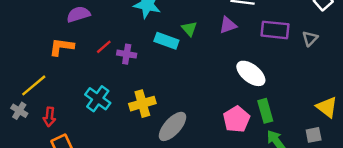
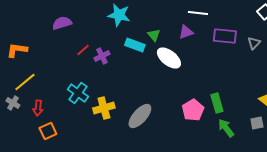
orange L-shape: (62, 47) -> (17, 50), moved
purple cross: (127, 54) -> (102, 56), turned -35
white ellipse: (251, 73) -> (169, 58), moved
yellow cross: (142, 104) -> (104, 108), moved

